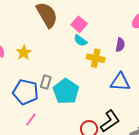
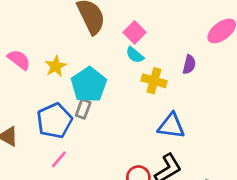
blue triangle: (120, 82) -> (171, 126), moved
cyan pentagon: (66, 91) -> (89, 85), moved
blue pentagon: (26, 92) -> (54, 121), turned 30

